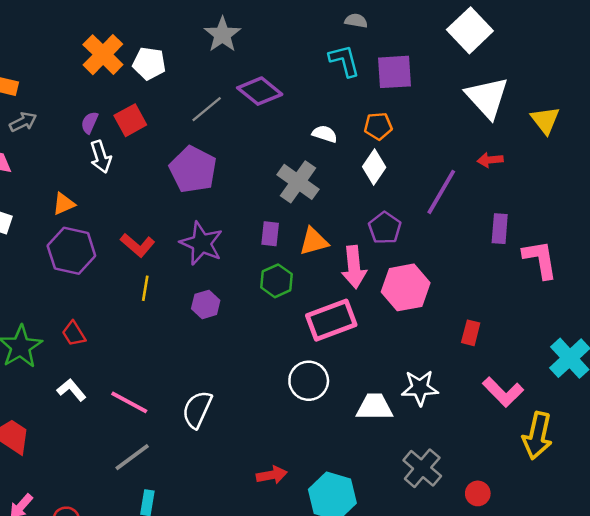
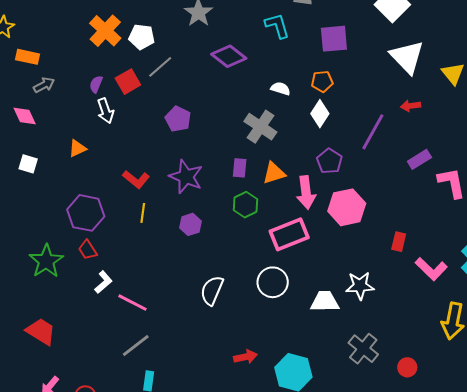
cyan L-shape: (344, 61) -> (277, 26), moved
gray line: (207, 109) -> (160, 67), moved
purple pentagon: (193, 170) -> (178, 119), size x0.7
purple rectangle: (500, 229) -> (419, 159), turned 55
purple hexagon: (71, 251) -> (86, 213), moved
white L-shape: (71, 390) -> (103, 282), moved, turned 90
pink L-shape: (503, 392) -> (431, 269), moved
white semicircle: (197, 409) -> (212, 290), moved

